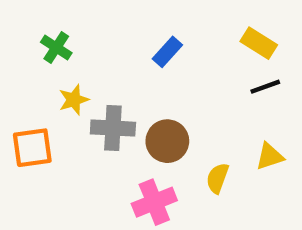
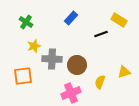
blue rectangle: (167, 52) -> (71, 18), moved
black line: (265, 87) -> (101, 34), moved
orange square: (32, 148) -> (23, 76), moved

